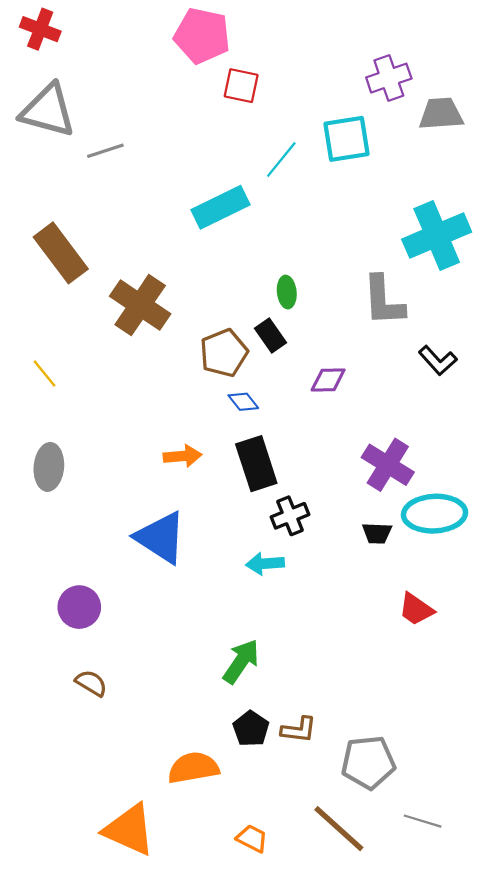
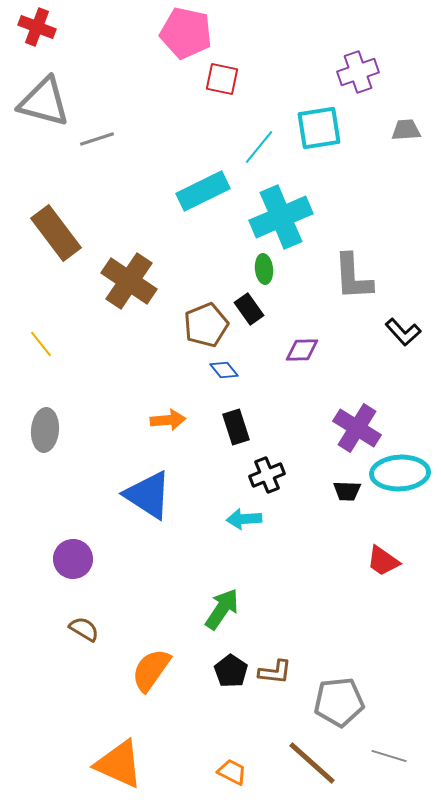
gray trapezoid: (441, 114) -> (406, 130), moved, size x0.7
cyan cross: (437, 236) -> (281, 217), moved
black rectangle: (256, 464) -> (236, 427), size x0.7
orange semicircle: (193, 768) -> (151, 670), moved, turned -45

